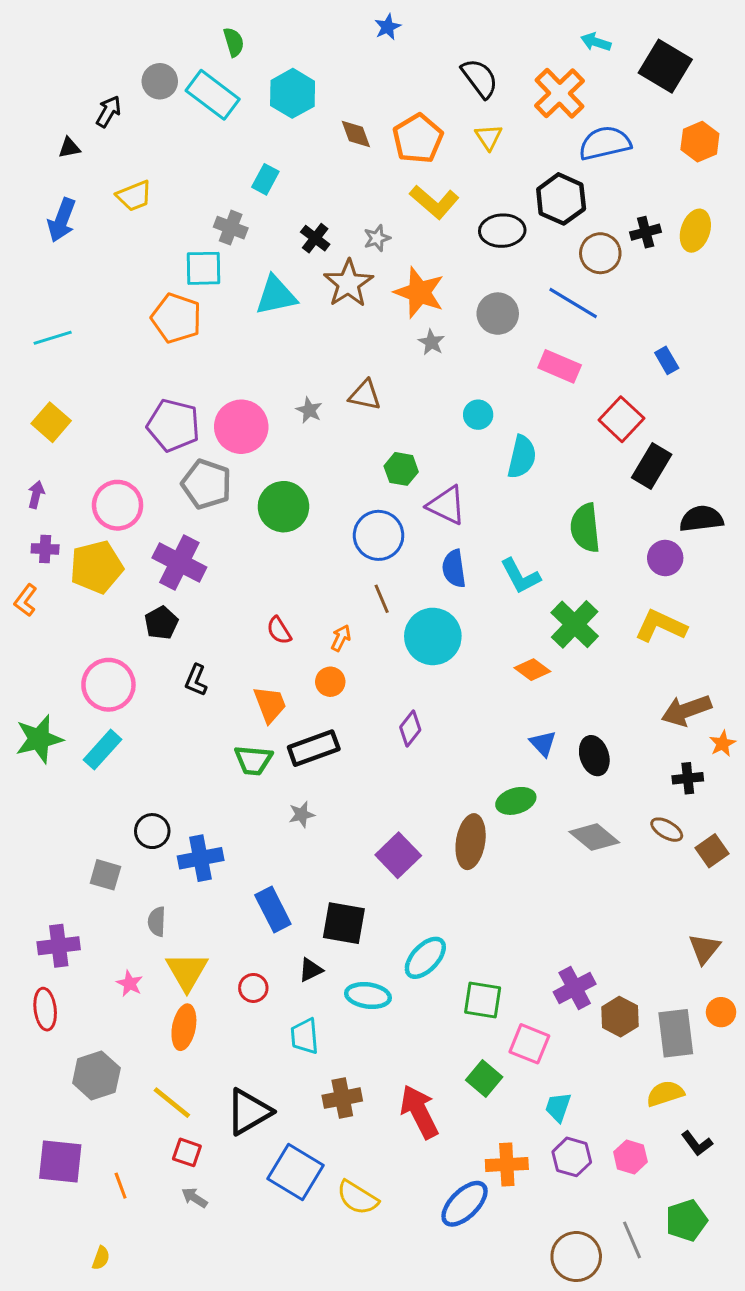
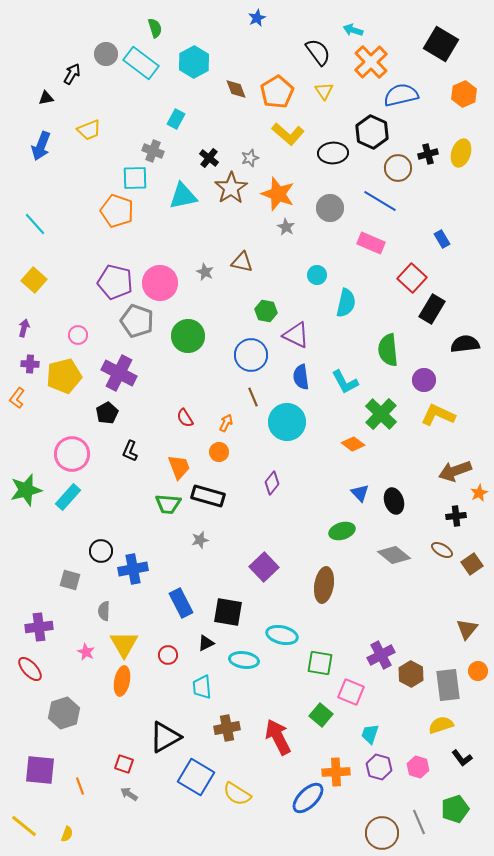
cyan arrow: (596, 42) -> (353, 30), moved
cyan line: (53, 338) -> (35, 224), turned 65
pink circle: (118, 505) -> (78, 335), size x0.6
purple circle: (665, 558) -> (424, 380), moved
black rectangle: (314, 748) -> (208, 496), turned 36
brown ellipse: (471, 842) -> (324, 585), moved
cyan ellipse: (425, 958) -> (282, 635), turned 60
red ellipse: (45, 1009) -> (30, 669), turned -36
yellow line: (172, 1103) -> (24, 826), moved

